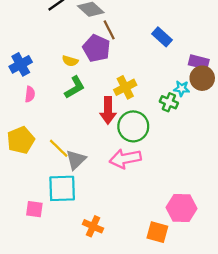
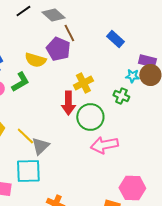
yellow semicircle: (70, 61) -> (35, 60), size x1.5
green L-shape: (75, 87) -> (20, 82), moved
cyan star: (182, 88) -> (132, 76), moved
pink arrow: (125, 159) -> (104, 145), moved

